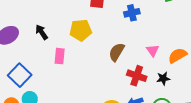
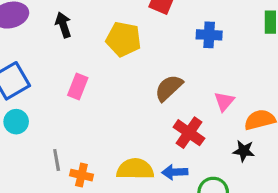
pink rectangle: (60, 56) -> (78, 86), moved
black star: (163, 78) -> (244, 151), moved

